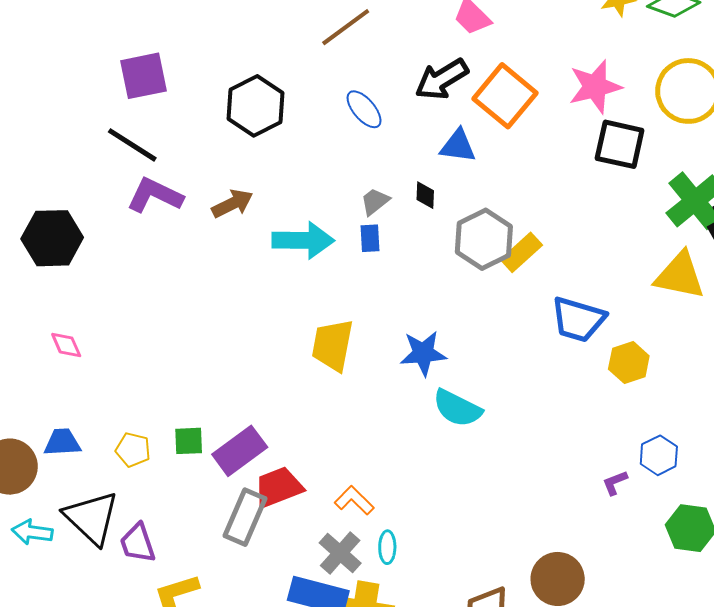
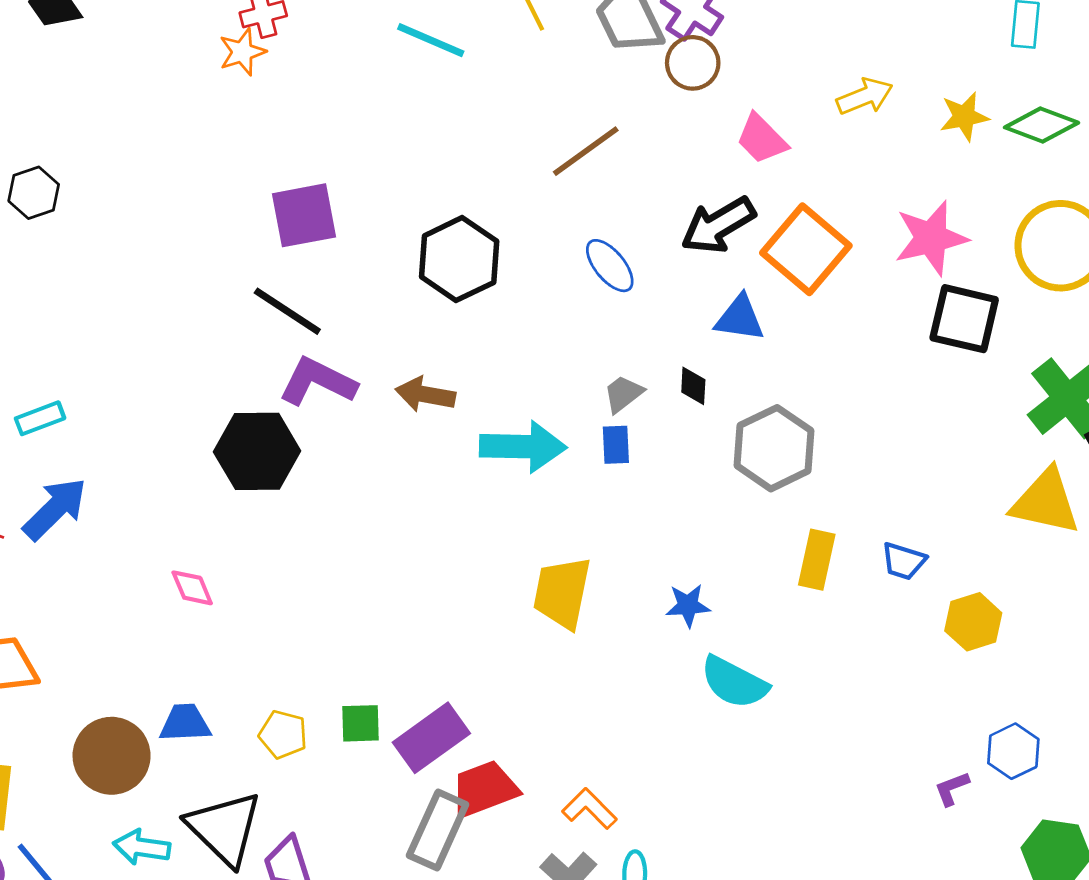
brown arrow: (232, 204) -> (425, 394), turned -144
black hexagon: (52, 238) -> (257, 451), moved
yellow rectangle: (521, 252) -> (817, 560), moved, turned -36
blue trapezoid: (578, 319) -> (904, 561), size x0.6
blue star: (423, 353) -> (688, 605), size x0.7

